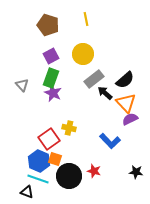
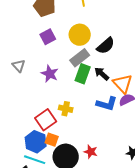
green rectangle: (51, 78) -> (83, 74), moved
gray rectangle: (94, 79) -> (80, 58), moved
black semicircle: (125, 80) -> (106, 46), moved
blue L-shape: (110, 141) -> (107, 104), moved, turned -30

